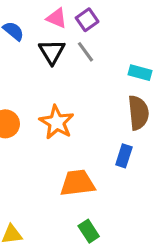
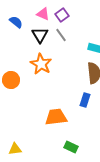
orange star: (57, 122) -> (41, 64), moved
green rectangle: (89, 231) -> (71, 147), moved, turned -32

